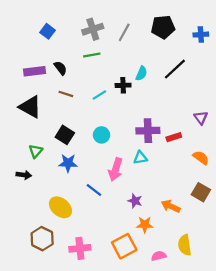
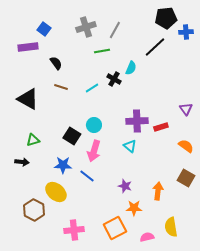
black pentagon: (163, 27) -> (166, 18), moved
green line: (92, 55) -> (102, 51), moved
black line: (175, 69) -> (155, 47), moved
purple rectangle: (35, 71) -> (28, 47), moved
black cross: (123, 85) -> (114, 79), turned 32
black square: (65, 135) -> (72, 136), moved
green triangle: (36, 151) -> (33, 140), turned 32
cyan triangle: (140, 158) -> (130, 146), turned 48
blue star: (68, 163) -> (63, 165), moved
pink arrow: (116, 170) -> (94, 151), moved
orange arrow: (171, 206) -> (158, 191), turned 72
brown hexagon: (42, 239) -> (34, 210), moved

